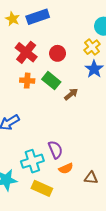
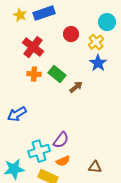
red circle: (58, 53) -> (71, 34), moved
purple semicircle: (55, 150) -> (61, 140), turned 60
orange semicircle: (66, 168) -> (63, 161), moved

